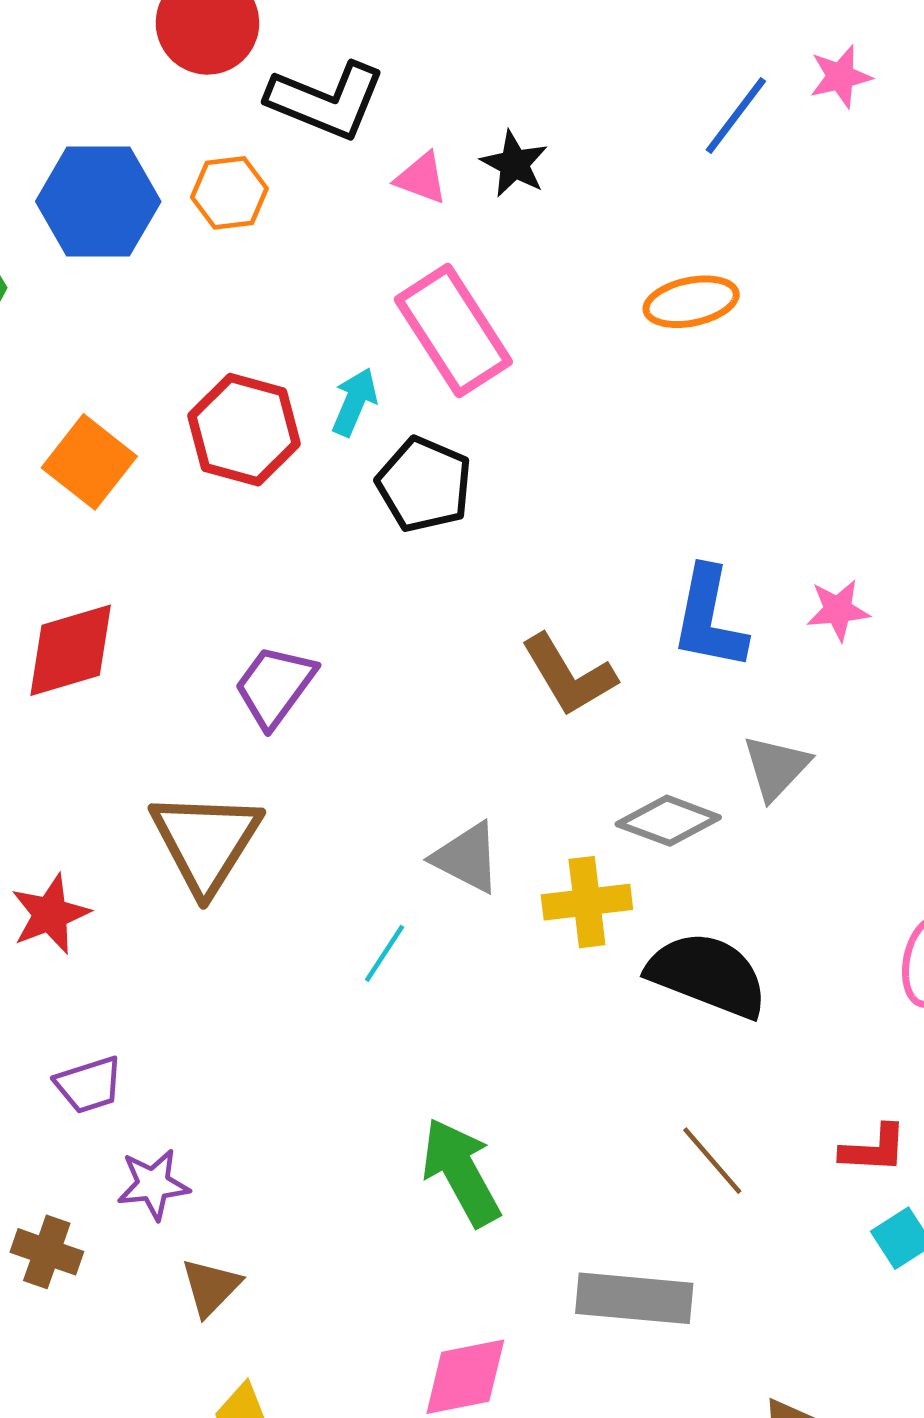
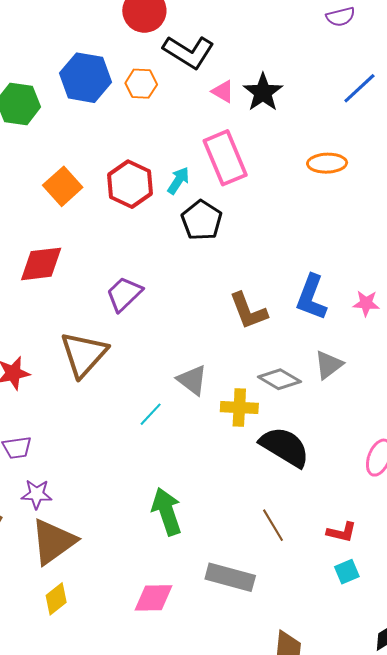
black star: (514, 164) -> (263, 92), size x1.4
brown triangle: (211, 1287) -> (53, 542), size x1.8

